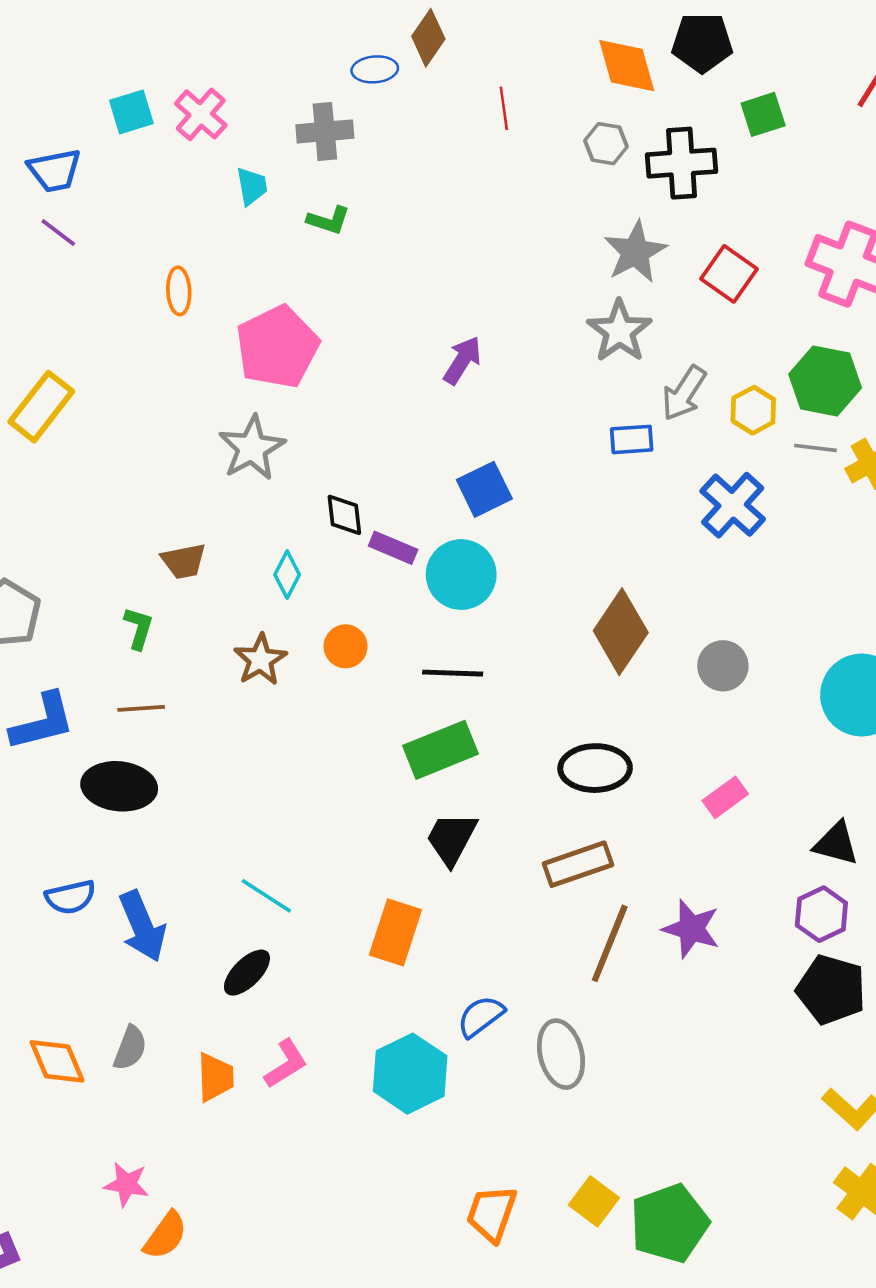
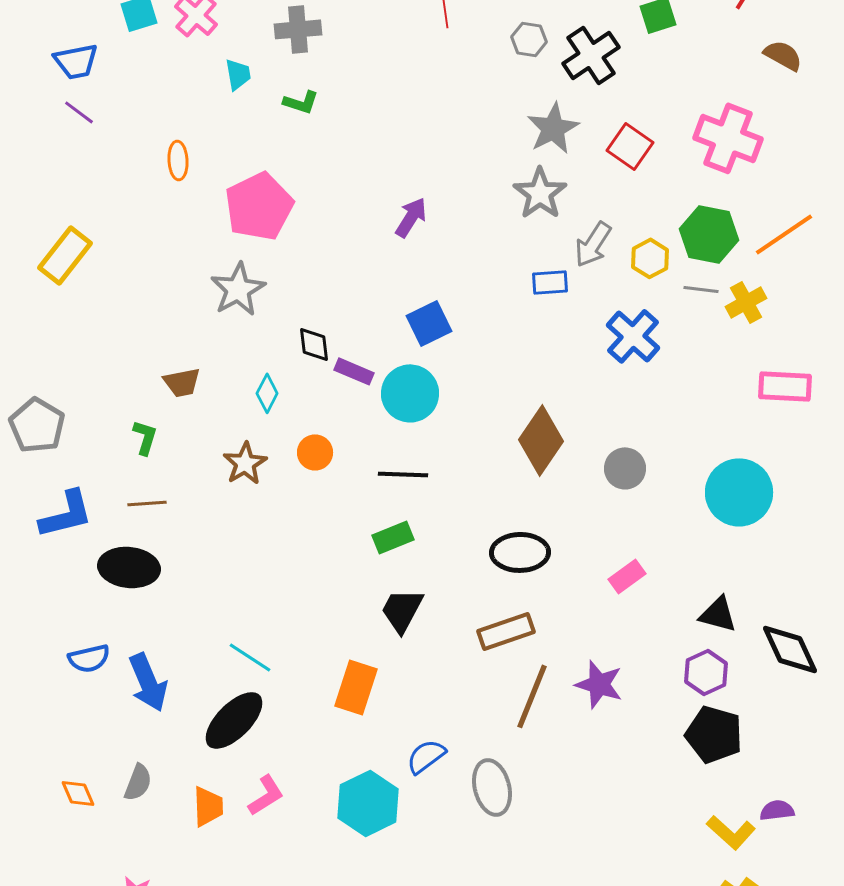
black cross: (682, 163) -> (591, 55), turned -30
green rectangle: (440, 750) -> (393, 537), size x0.7
black ellipse: (247, 973) -> (234, 720), size x1.5
orange diamond: (57, 1061) -> (78, 793), size x0.7

